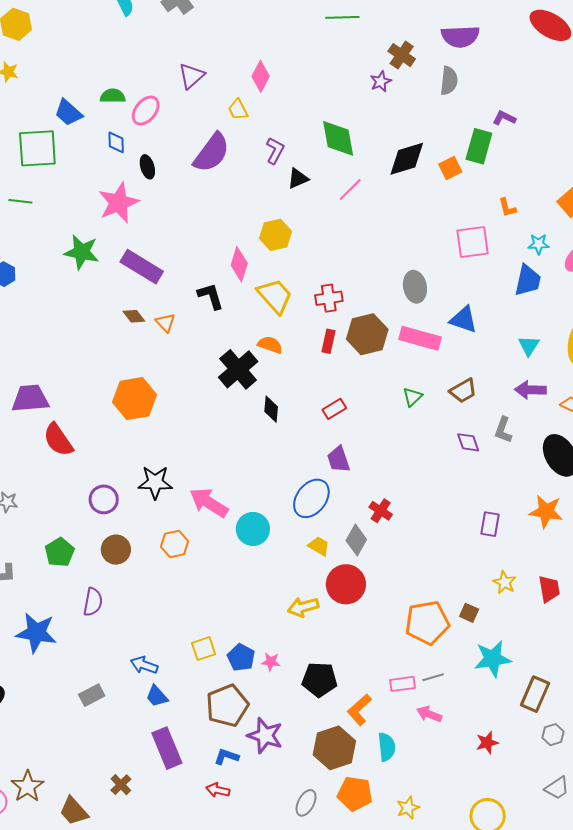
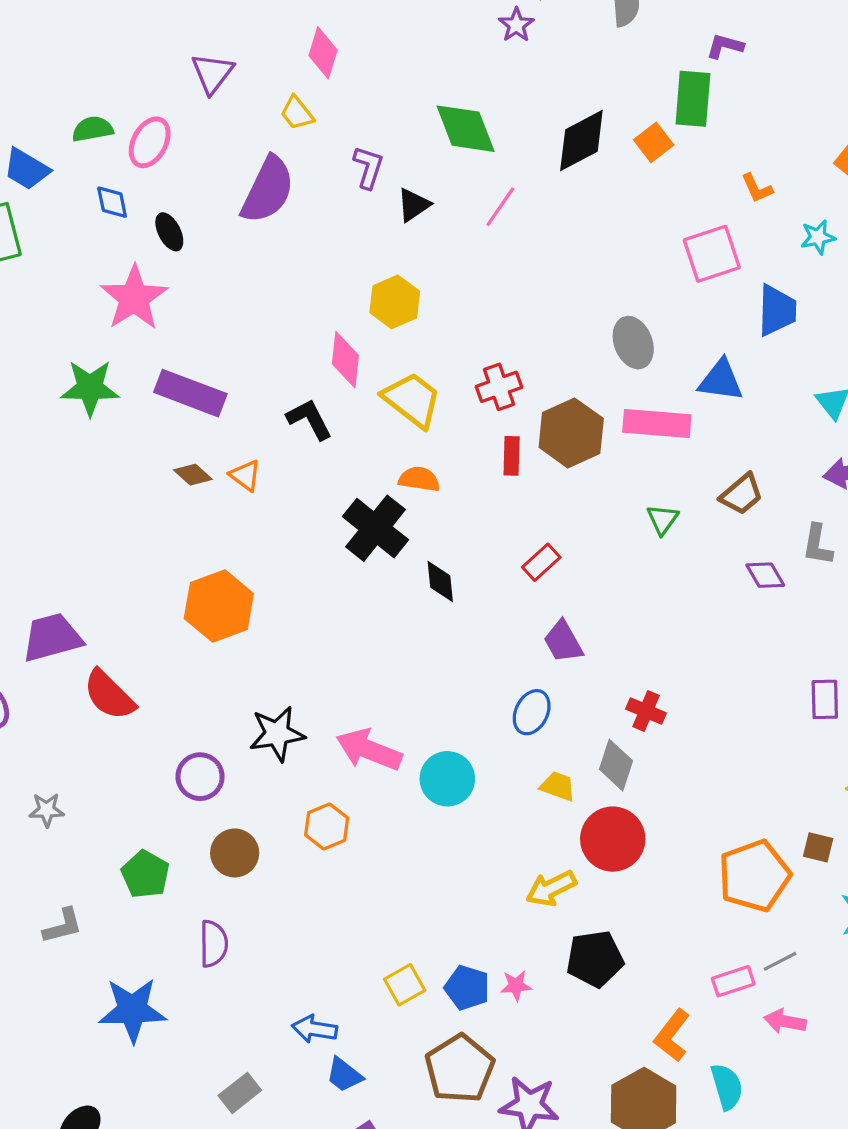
blue trapezoid: (528, 280) -> (777, 310), moved
blue ellipse: (311, 498) -> (532, 712), size x0.7
black pentagon: (320, 680) -> (595, 959), moved

